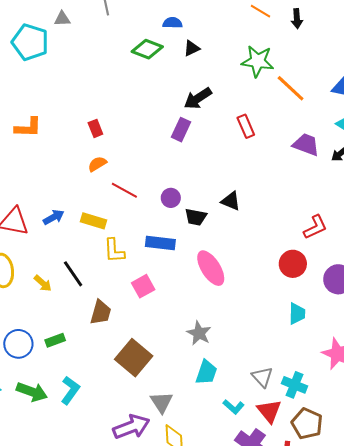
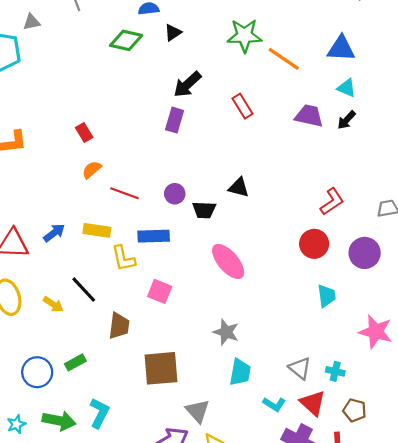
blue rectangle: (160, 243) -> (154, 236), moved
pink square: (143, 286) -> (160, 291), turned -30
brown square: (134, 358) -> (161, 368), turned -36
cyan cross: (295, 385) -> (335, 371), size x0.7
brown pentagon: (307, 424) -> (355, 410), size x0.7

